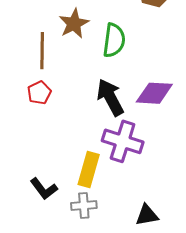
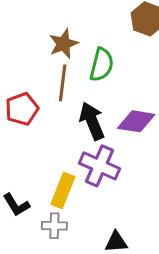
brown line: (42, 51) -> (63, 83), moved
red pentagon: (39, 93) -> (22, 109), size x1.4

